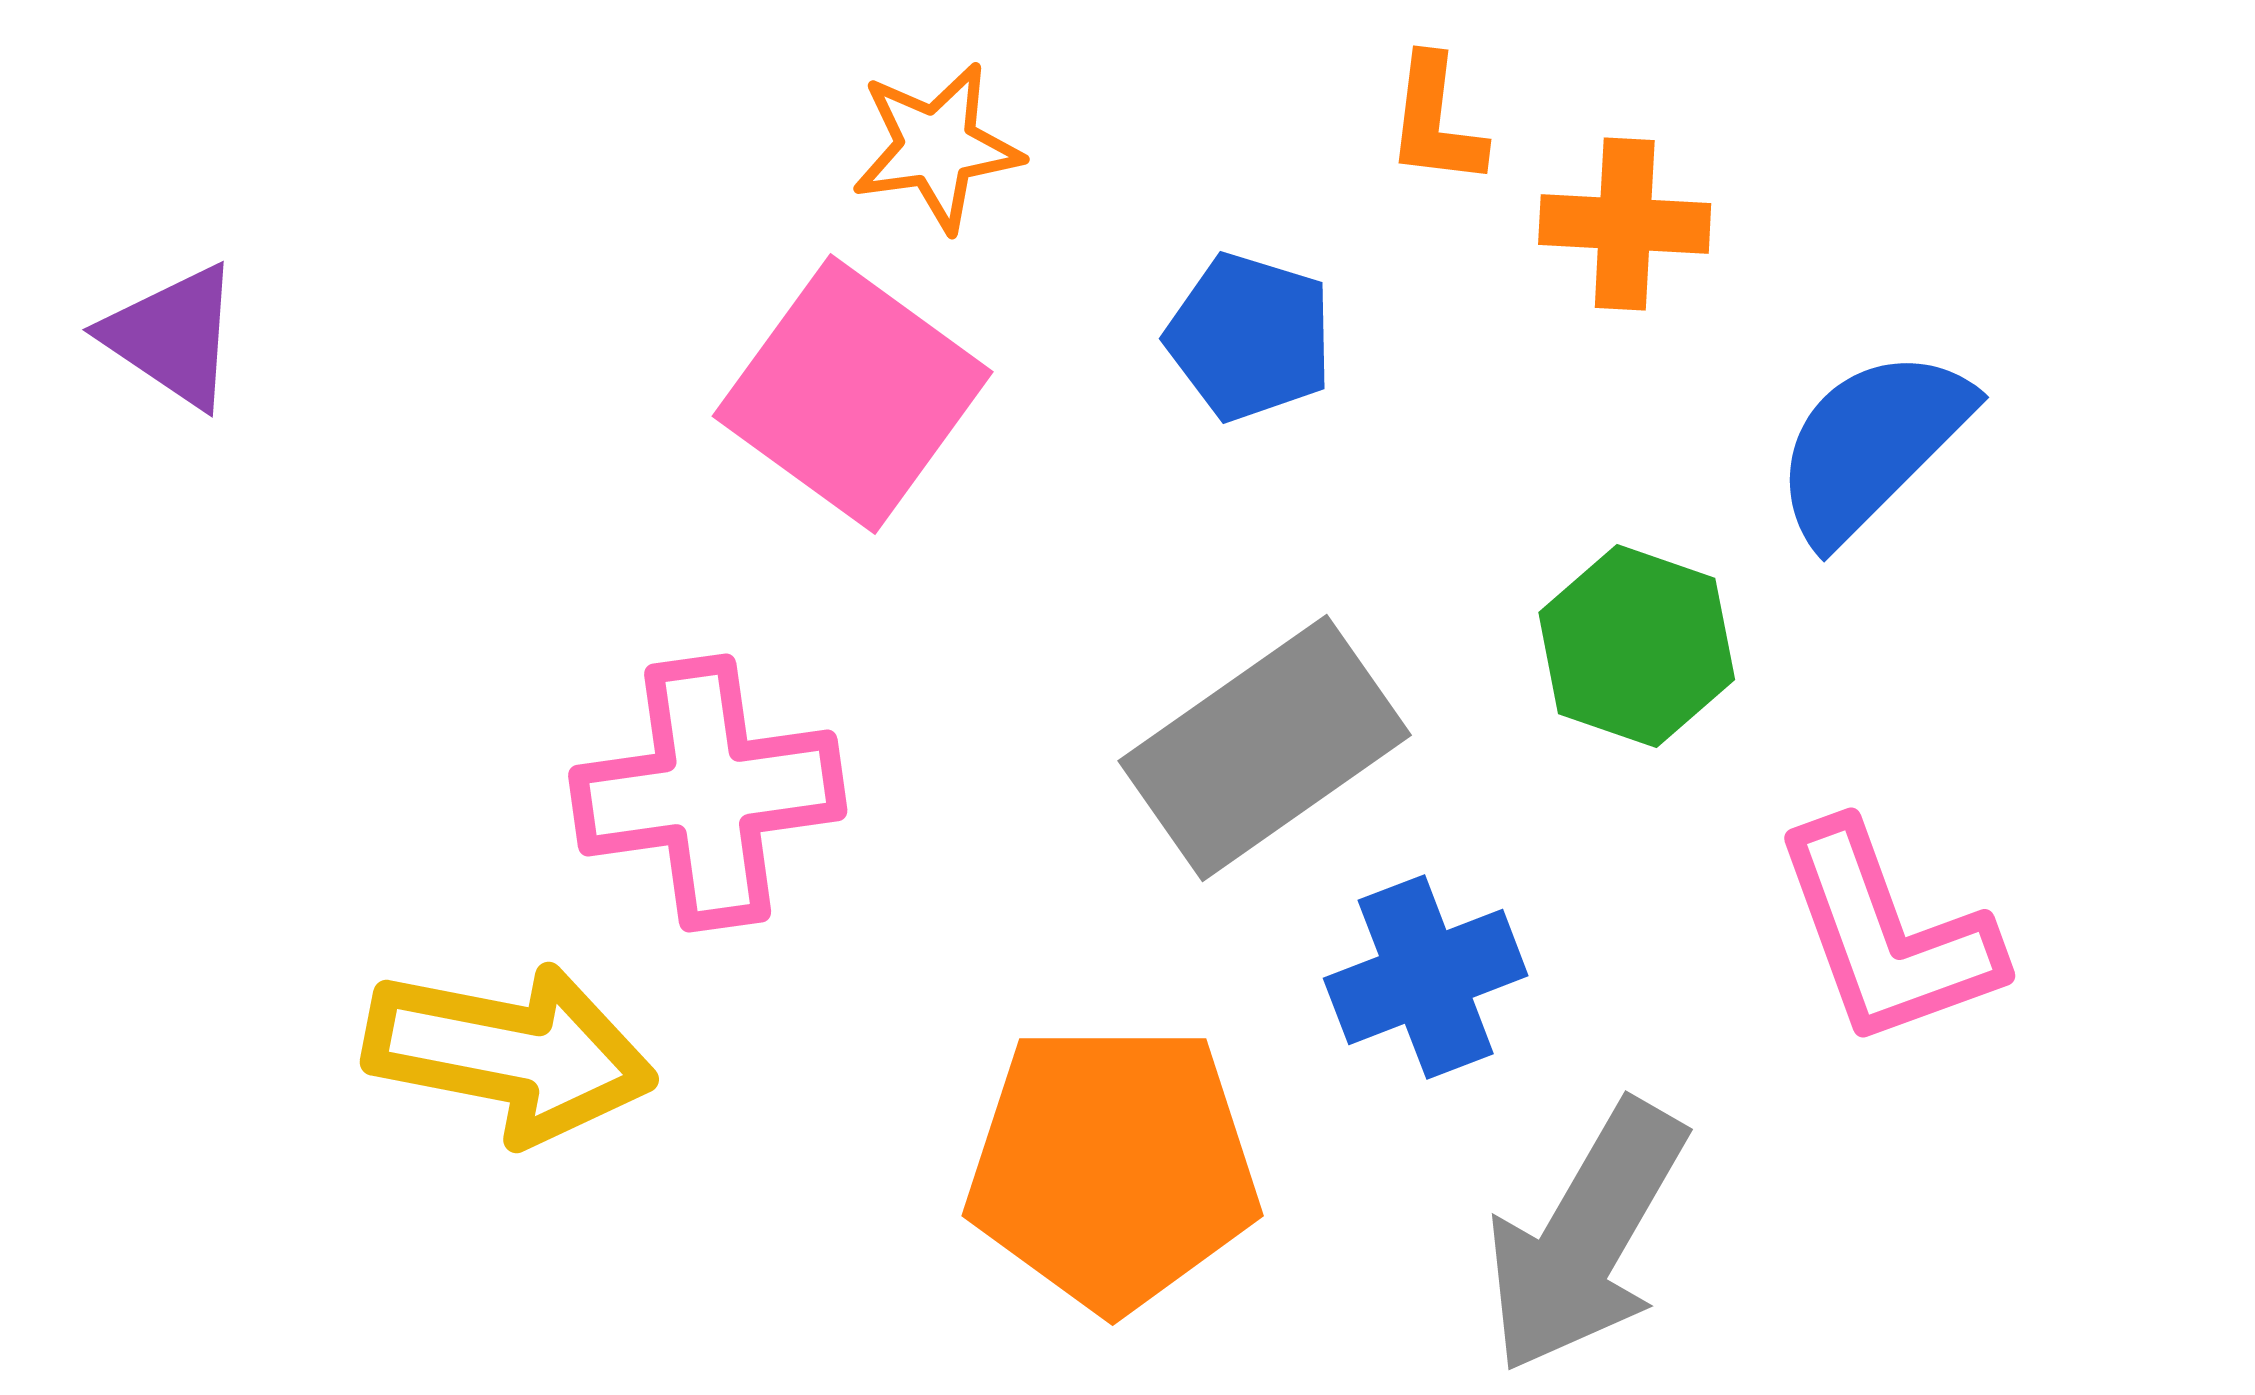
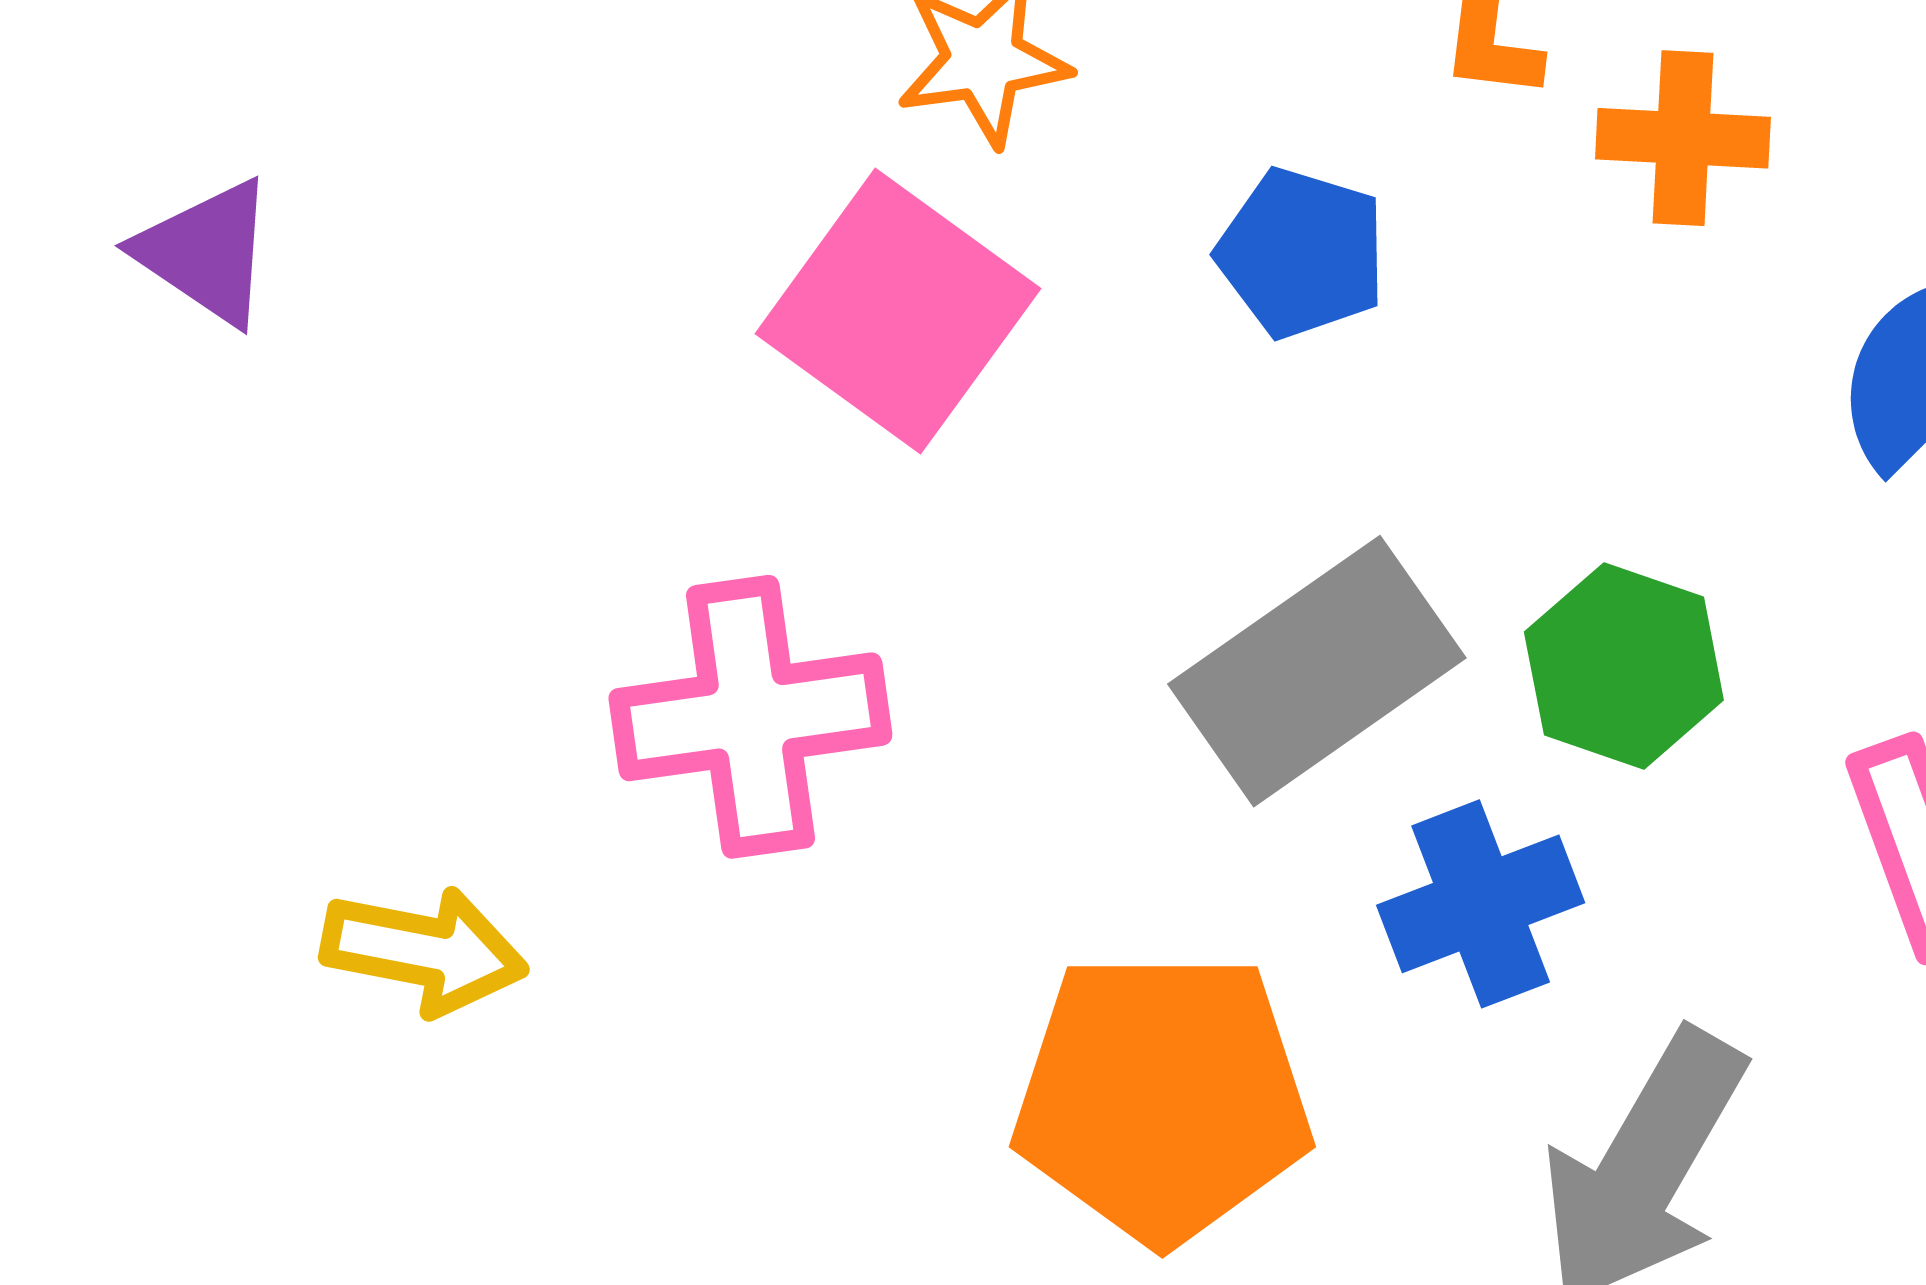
green hexagon: (1637, 646) -> (1624, 666), moved
yellow arrow: (510, 1053) -> (424, 951), moved, size x0.7

